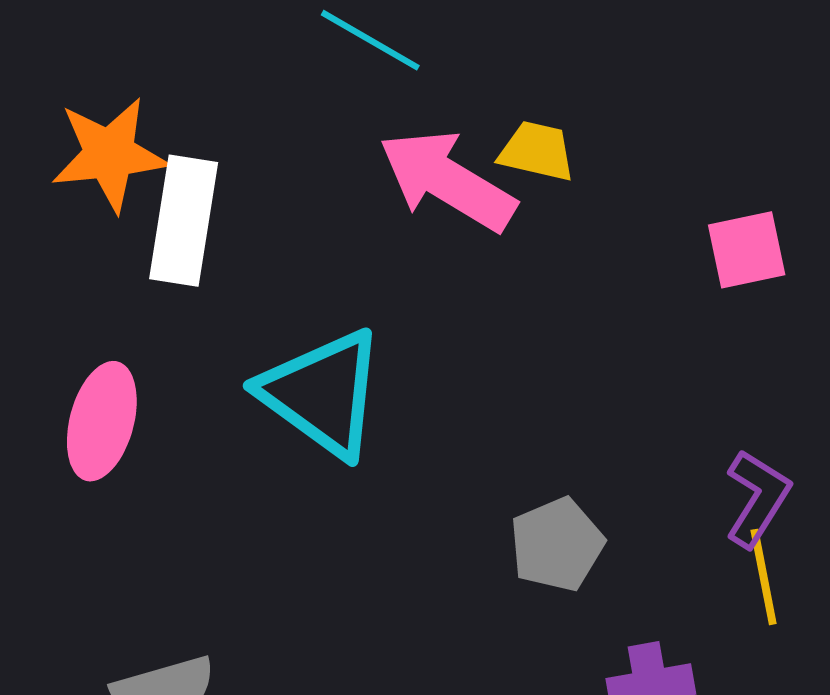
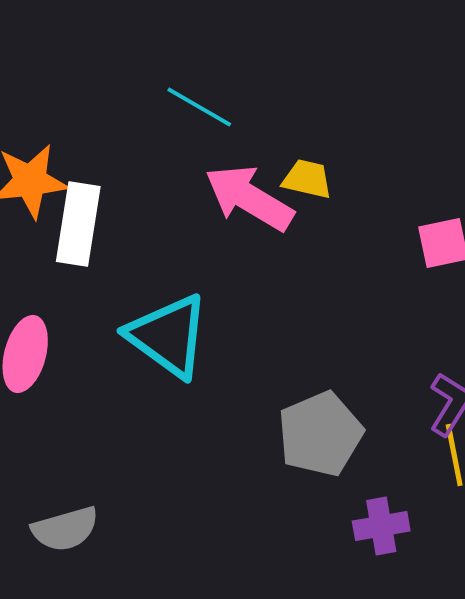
gray pentagon: (557, 545) -> (320, 434), size x1.4

